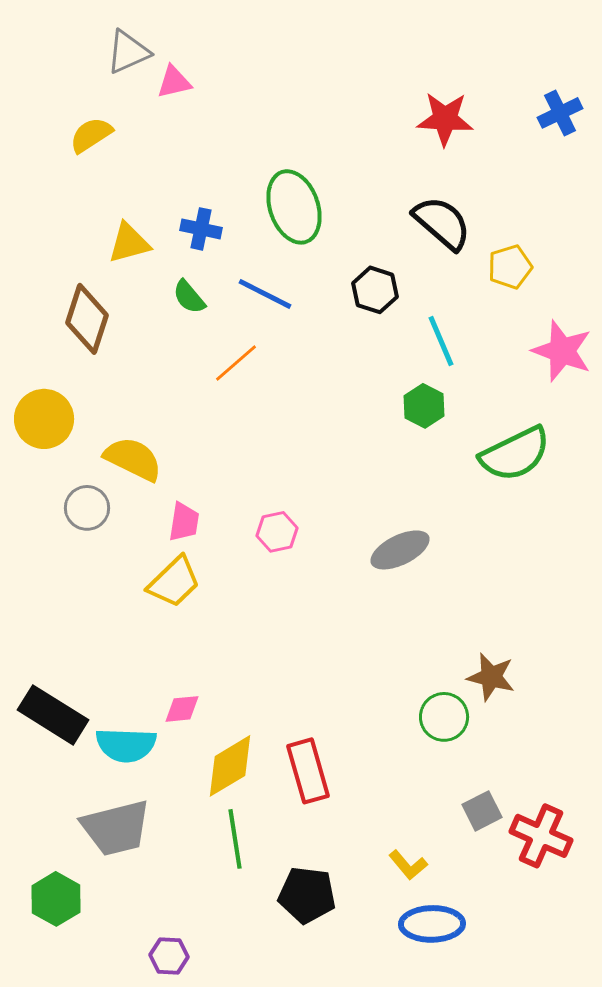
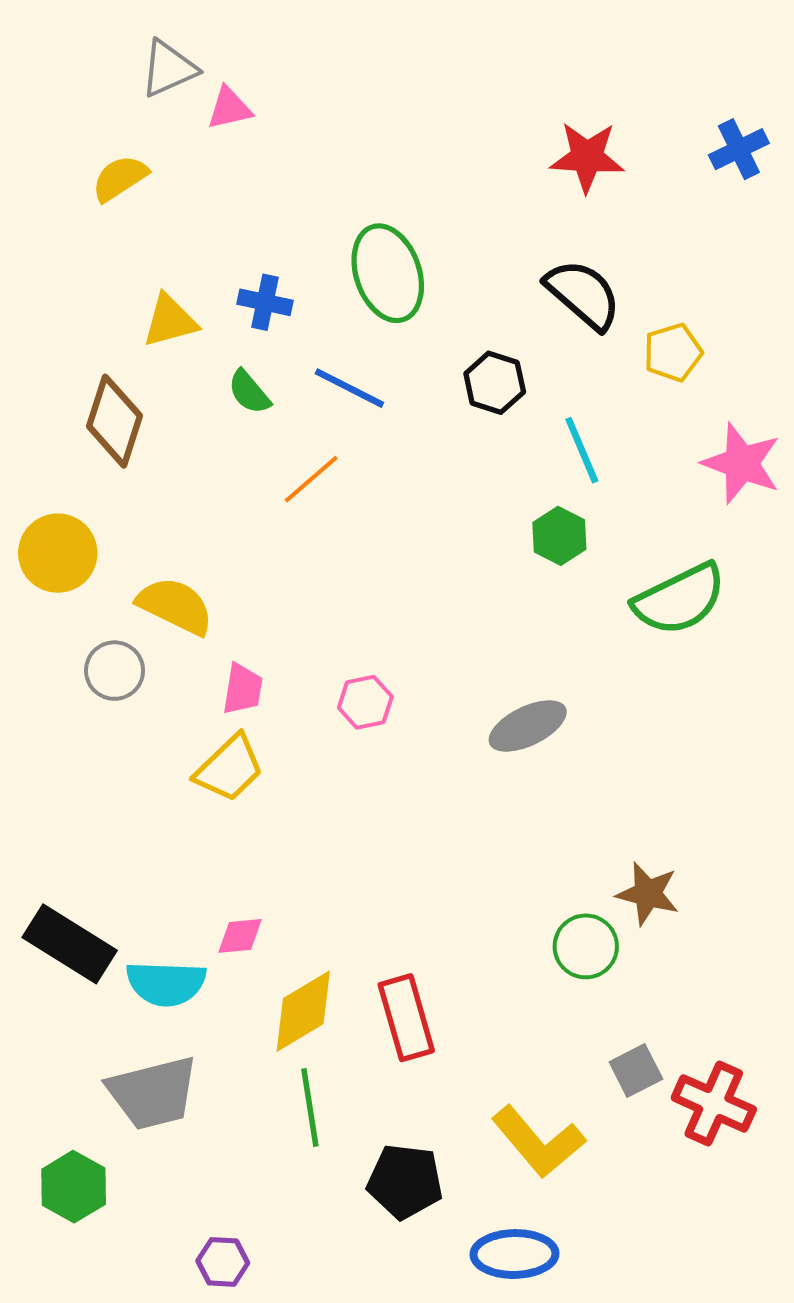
yellow L-shape: (408, 865) -> (538, 1142), size x1.8
blue ellipse: (432, 924) -> (514, 1254), moved

